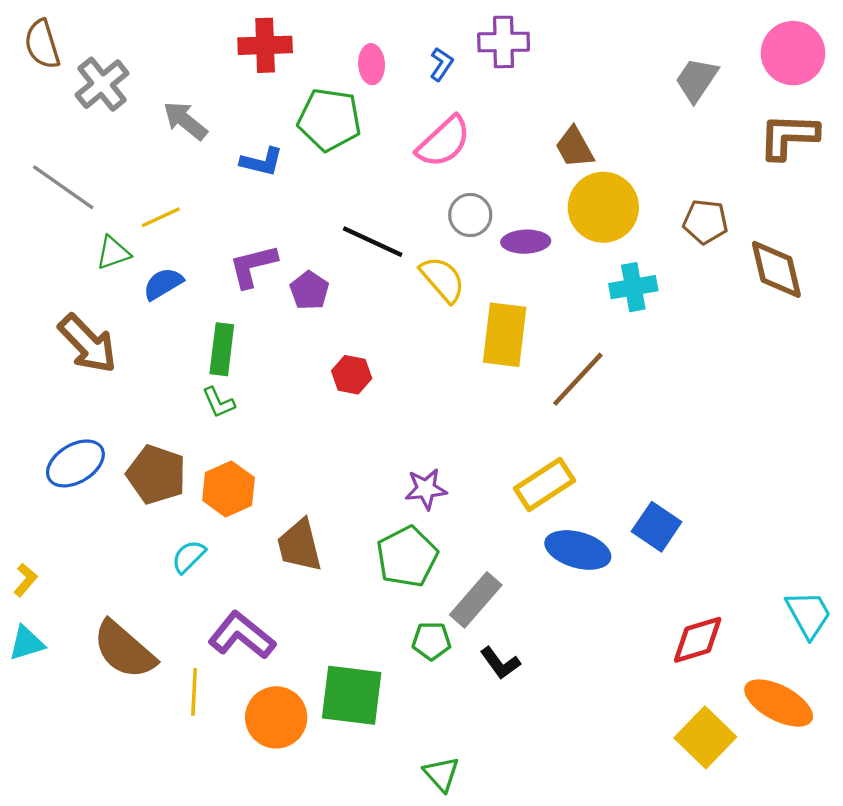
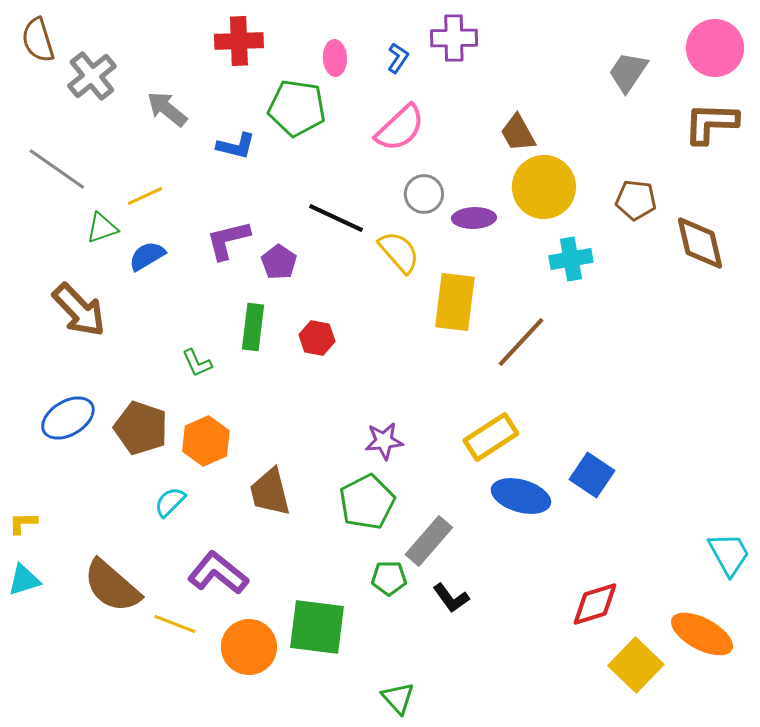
green rectangle: (222, 349) -> (253, 327), moved
yellow L-shape: (26, 580) -> (23, 523), turned -132
red diamond: (698, 640) -> (595, 604), moved
yellow line: (194, 692) -> (175, 624), turned -72

